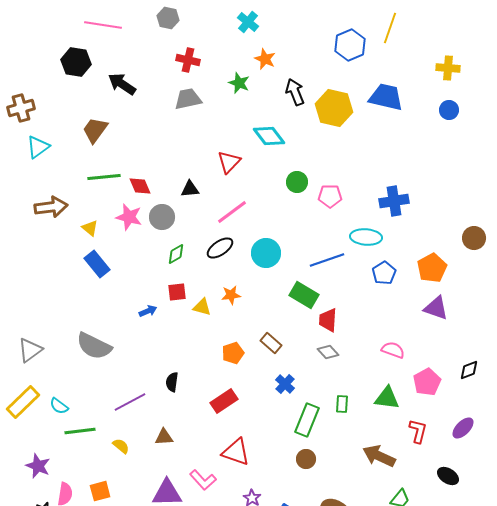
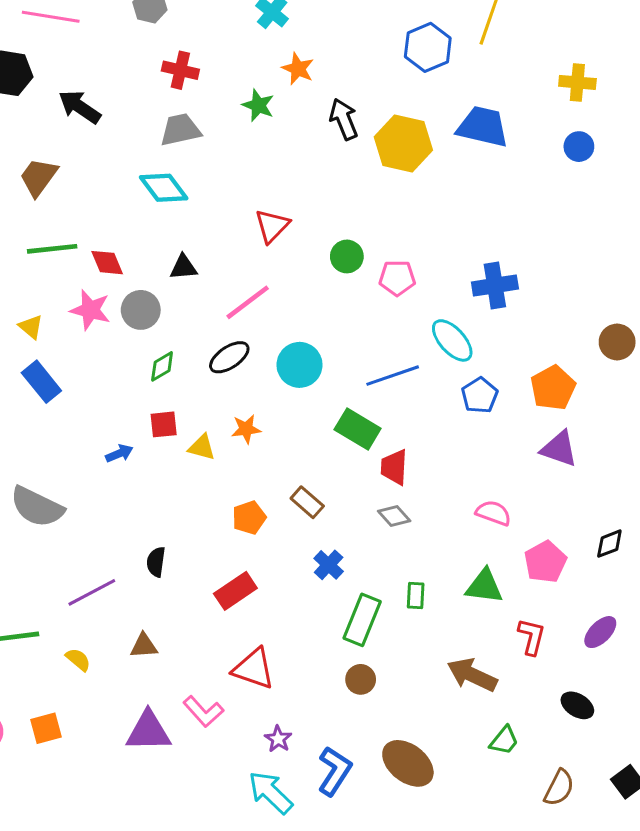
cyan diamond: (269, 136) -> (164, 188), moved
red triangle: (229, 162) -> (272, 226), moved
cyan ellipse: (366, 237) -> (452, 340), turned 44

